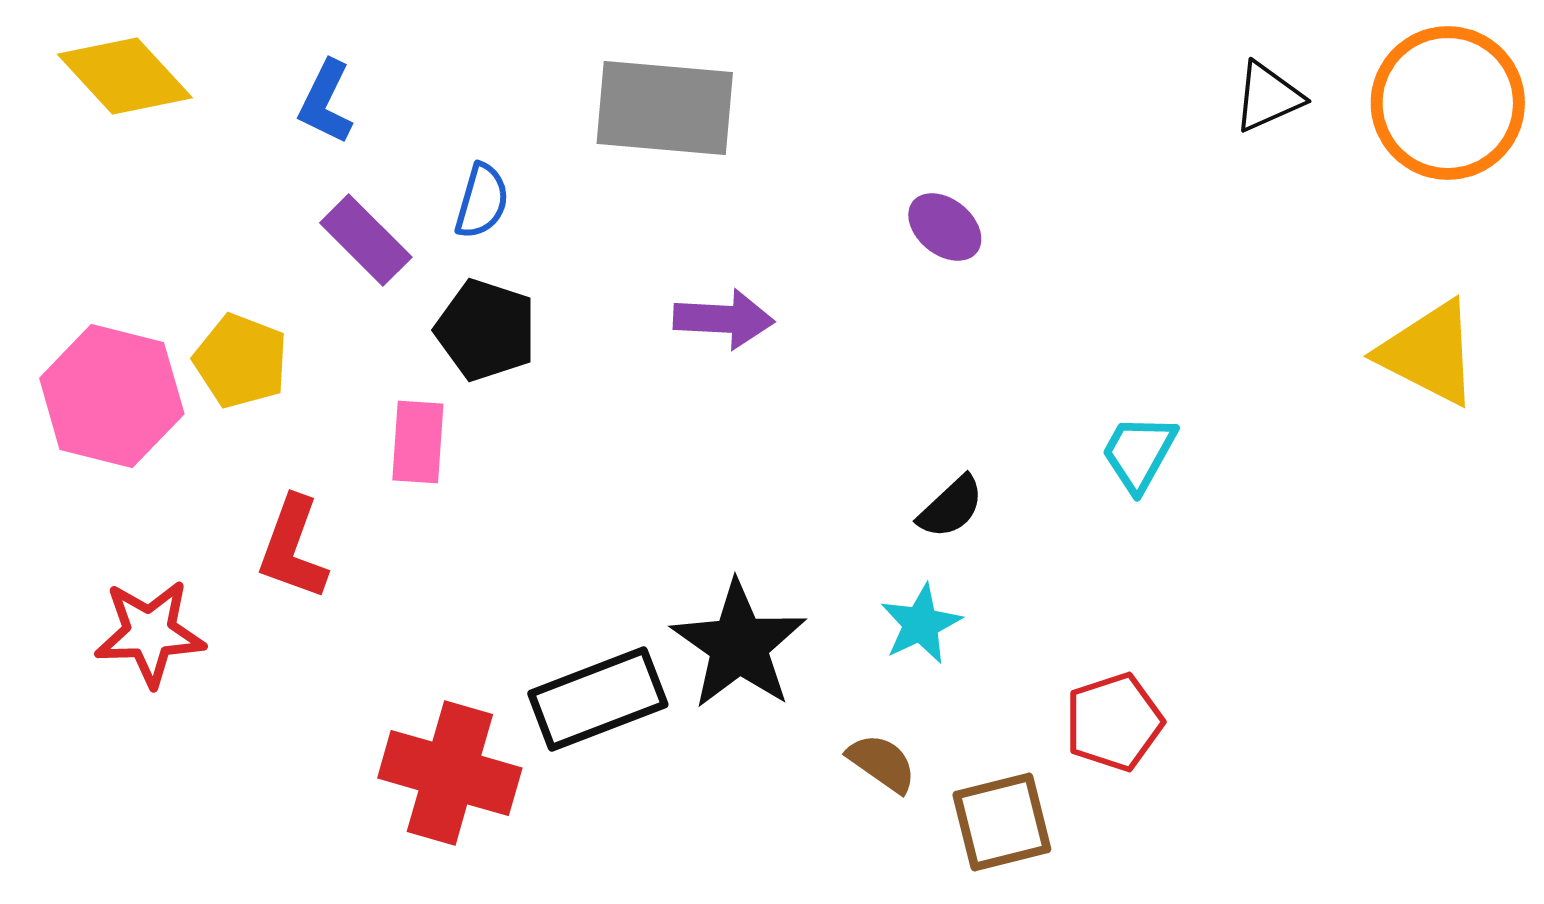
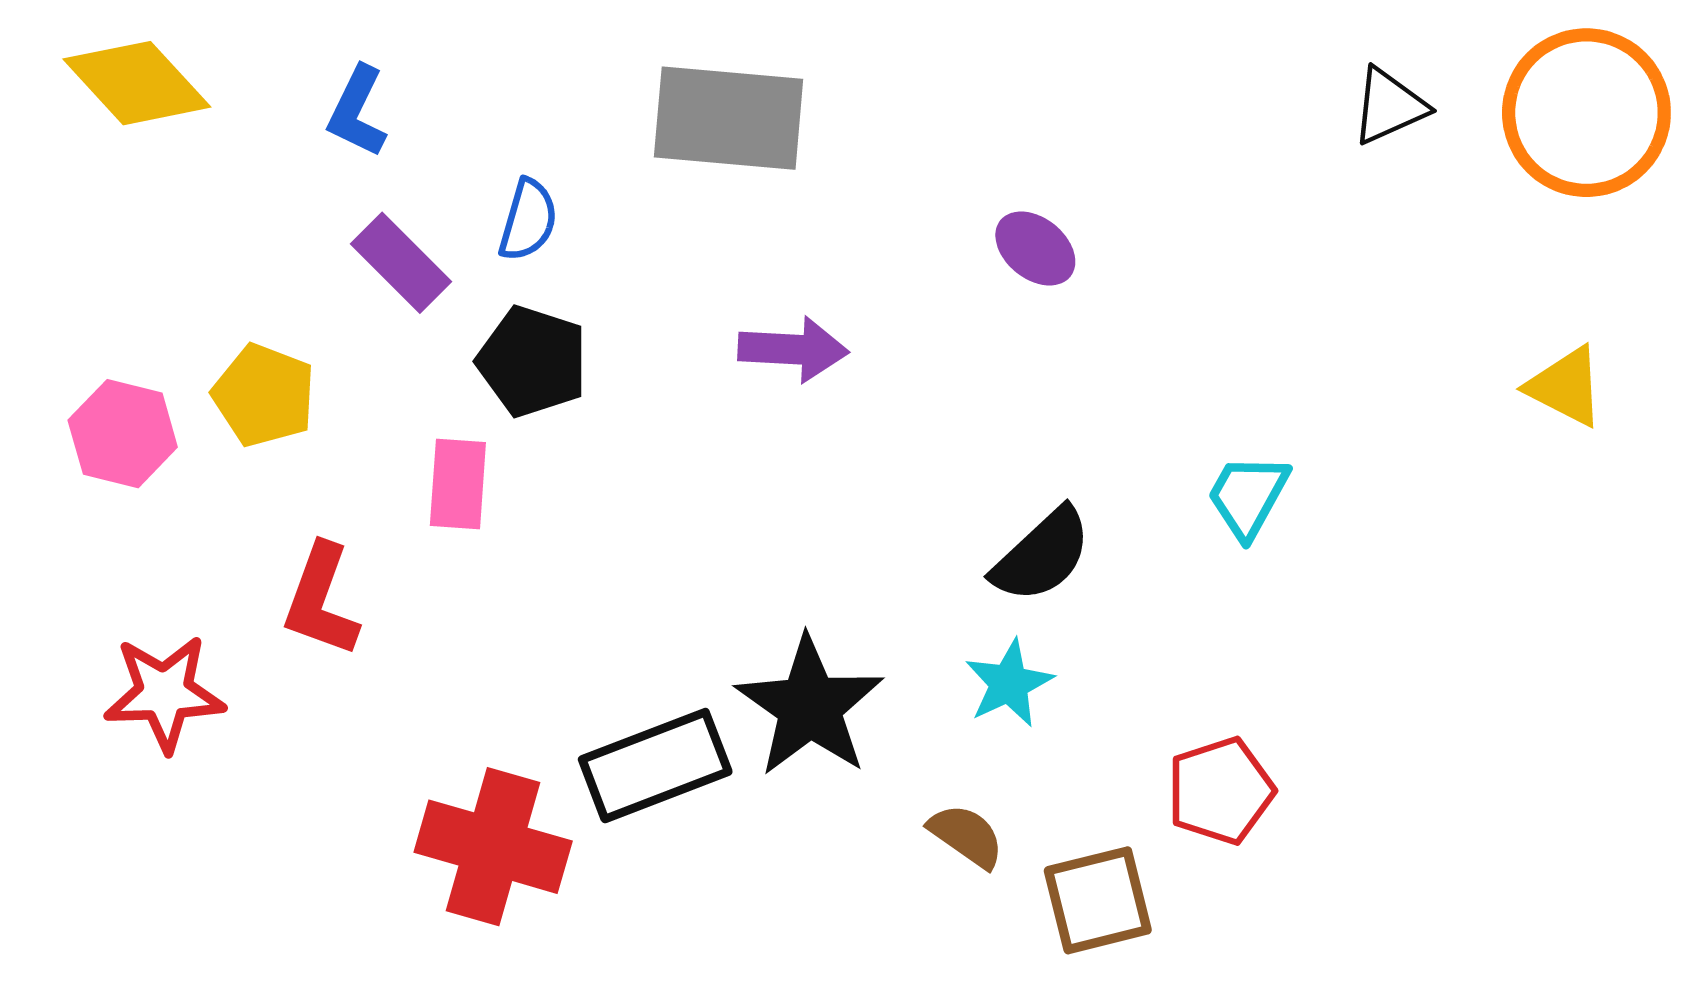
yellow triangle: (1429, 353) -> (1566, 387), size x0.7
pink hexagon: (112, 396) -> (123, 434), size x0.7
black semicircle: (951, 507) -> (1042, 555), size x1.4

